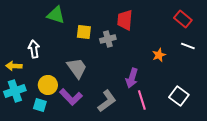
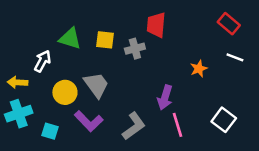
green triangle: (56, 15) -> (70, 39), moved
white arrow: (34, 49) -> (42, 61), turned 36
yellow circle: (48, 85) -> (65, 92), moved

